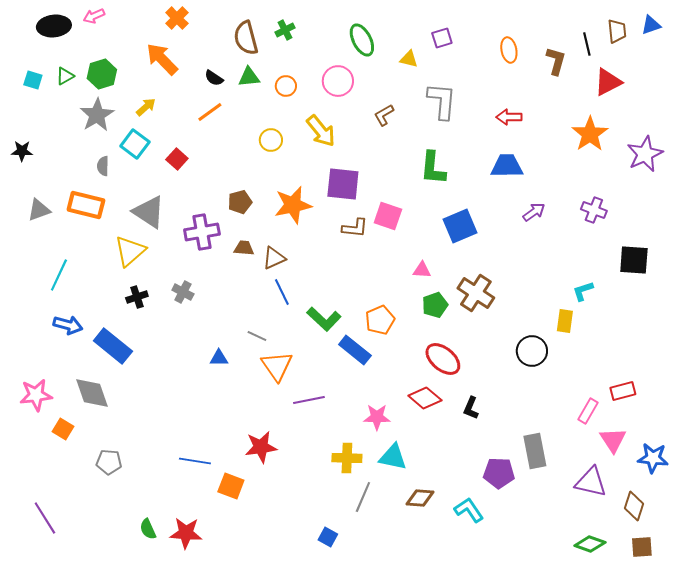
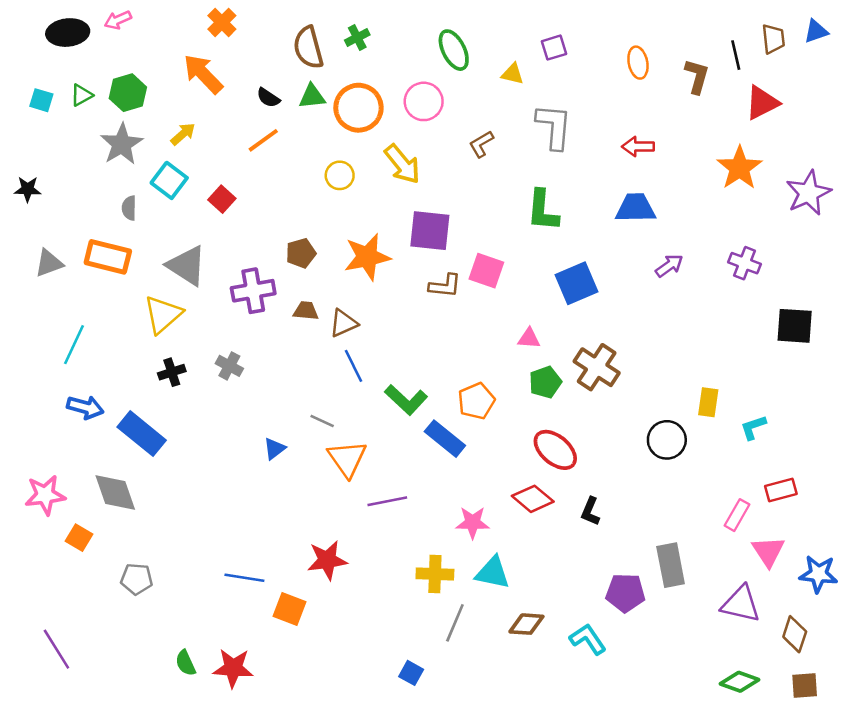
orange circle: (286, 86) -> (358, 108), size x1.8
cyan L-shape: (583, 291) -> (753, 427), moved
blue triangle: (219, 358) -> (274, 449), turned -36

